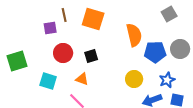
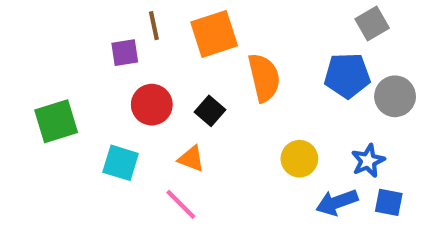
orange square: (93, 19) -> (214, 34), turned -35
orange semicircle: (134, 35) -> (264, 78), moved
blue pentagon: (155, 52) -> (347, 76), moved
black square: (91, 56) -> (210, 111), turned -32

